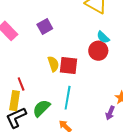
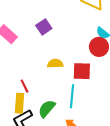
yellow semicircle: (53, 64) -> (55, 64), turned -70
red square: (69, 66) -> (82, 71), moved

